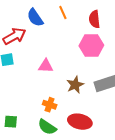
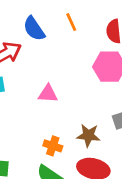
brown star: (75, 85) -> (88, 135), moved, turned 30

